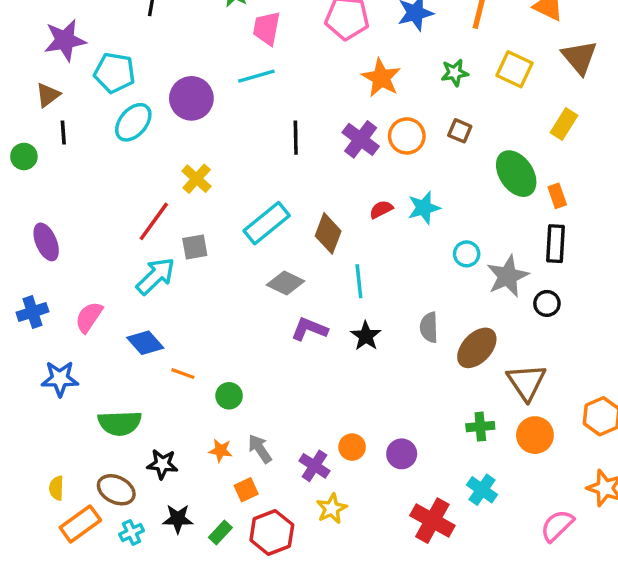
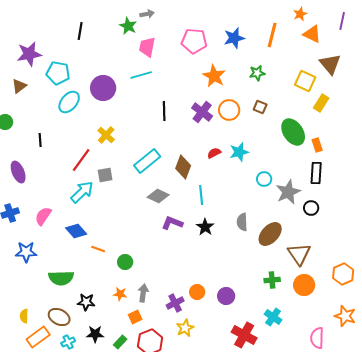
yellow square: (514, 69) -> (305, 81), moved
black line: (63, 133) -> (40, 140), moved
gray arrow: (260, 449) -> (143, 293), turned 42
purple cross: (314, 466) -> (175, 303), turned 30
pink semicircle: (557, 526) -> (317, 338), turned -45

